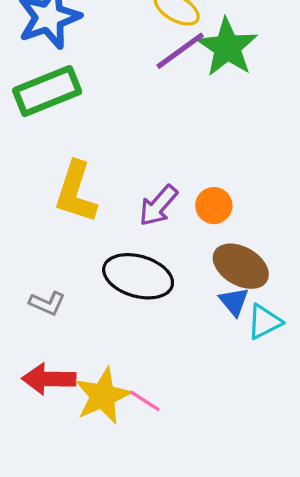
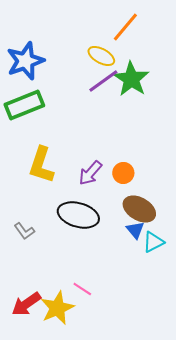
gray L-shape: (47, 303) -> (24, 231), turned 30
red arrow: (49, 379) -> (26, 304), moved, turned -36
yellow star: (103, 396) -> (57, 308), moved

